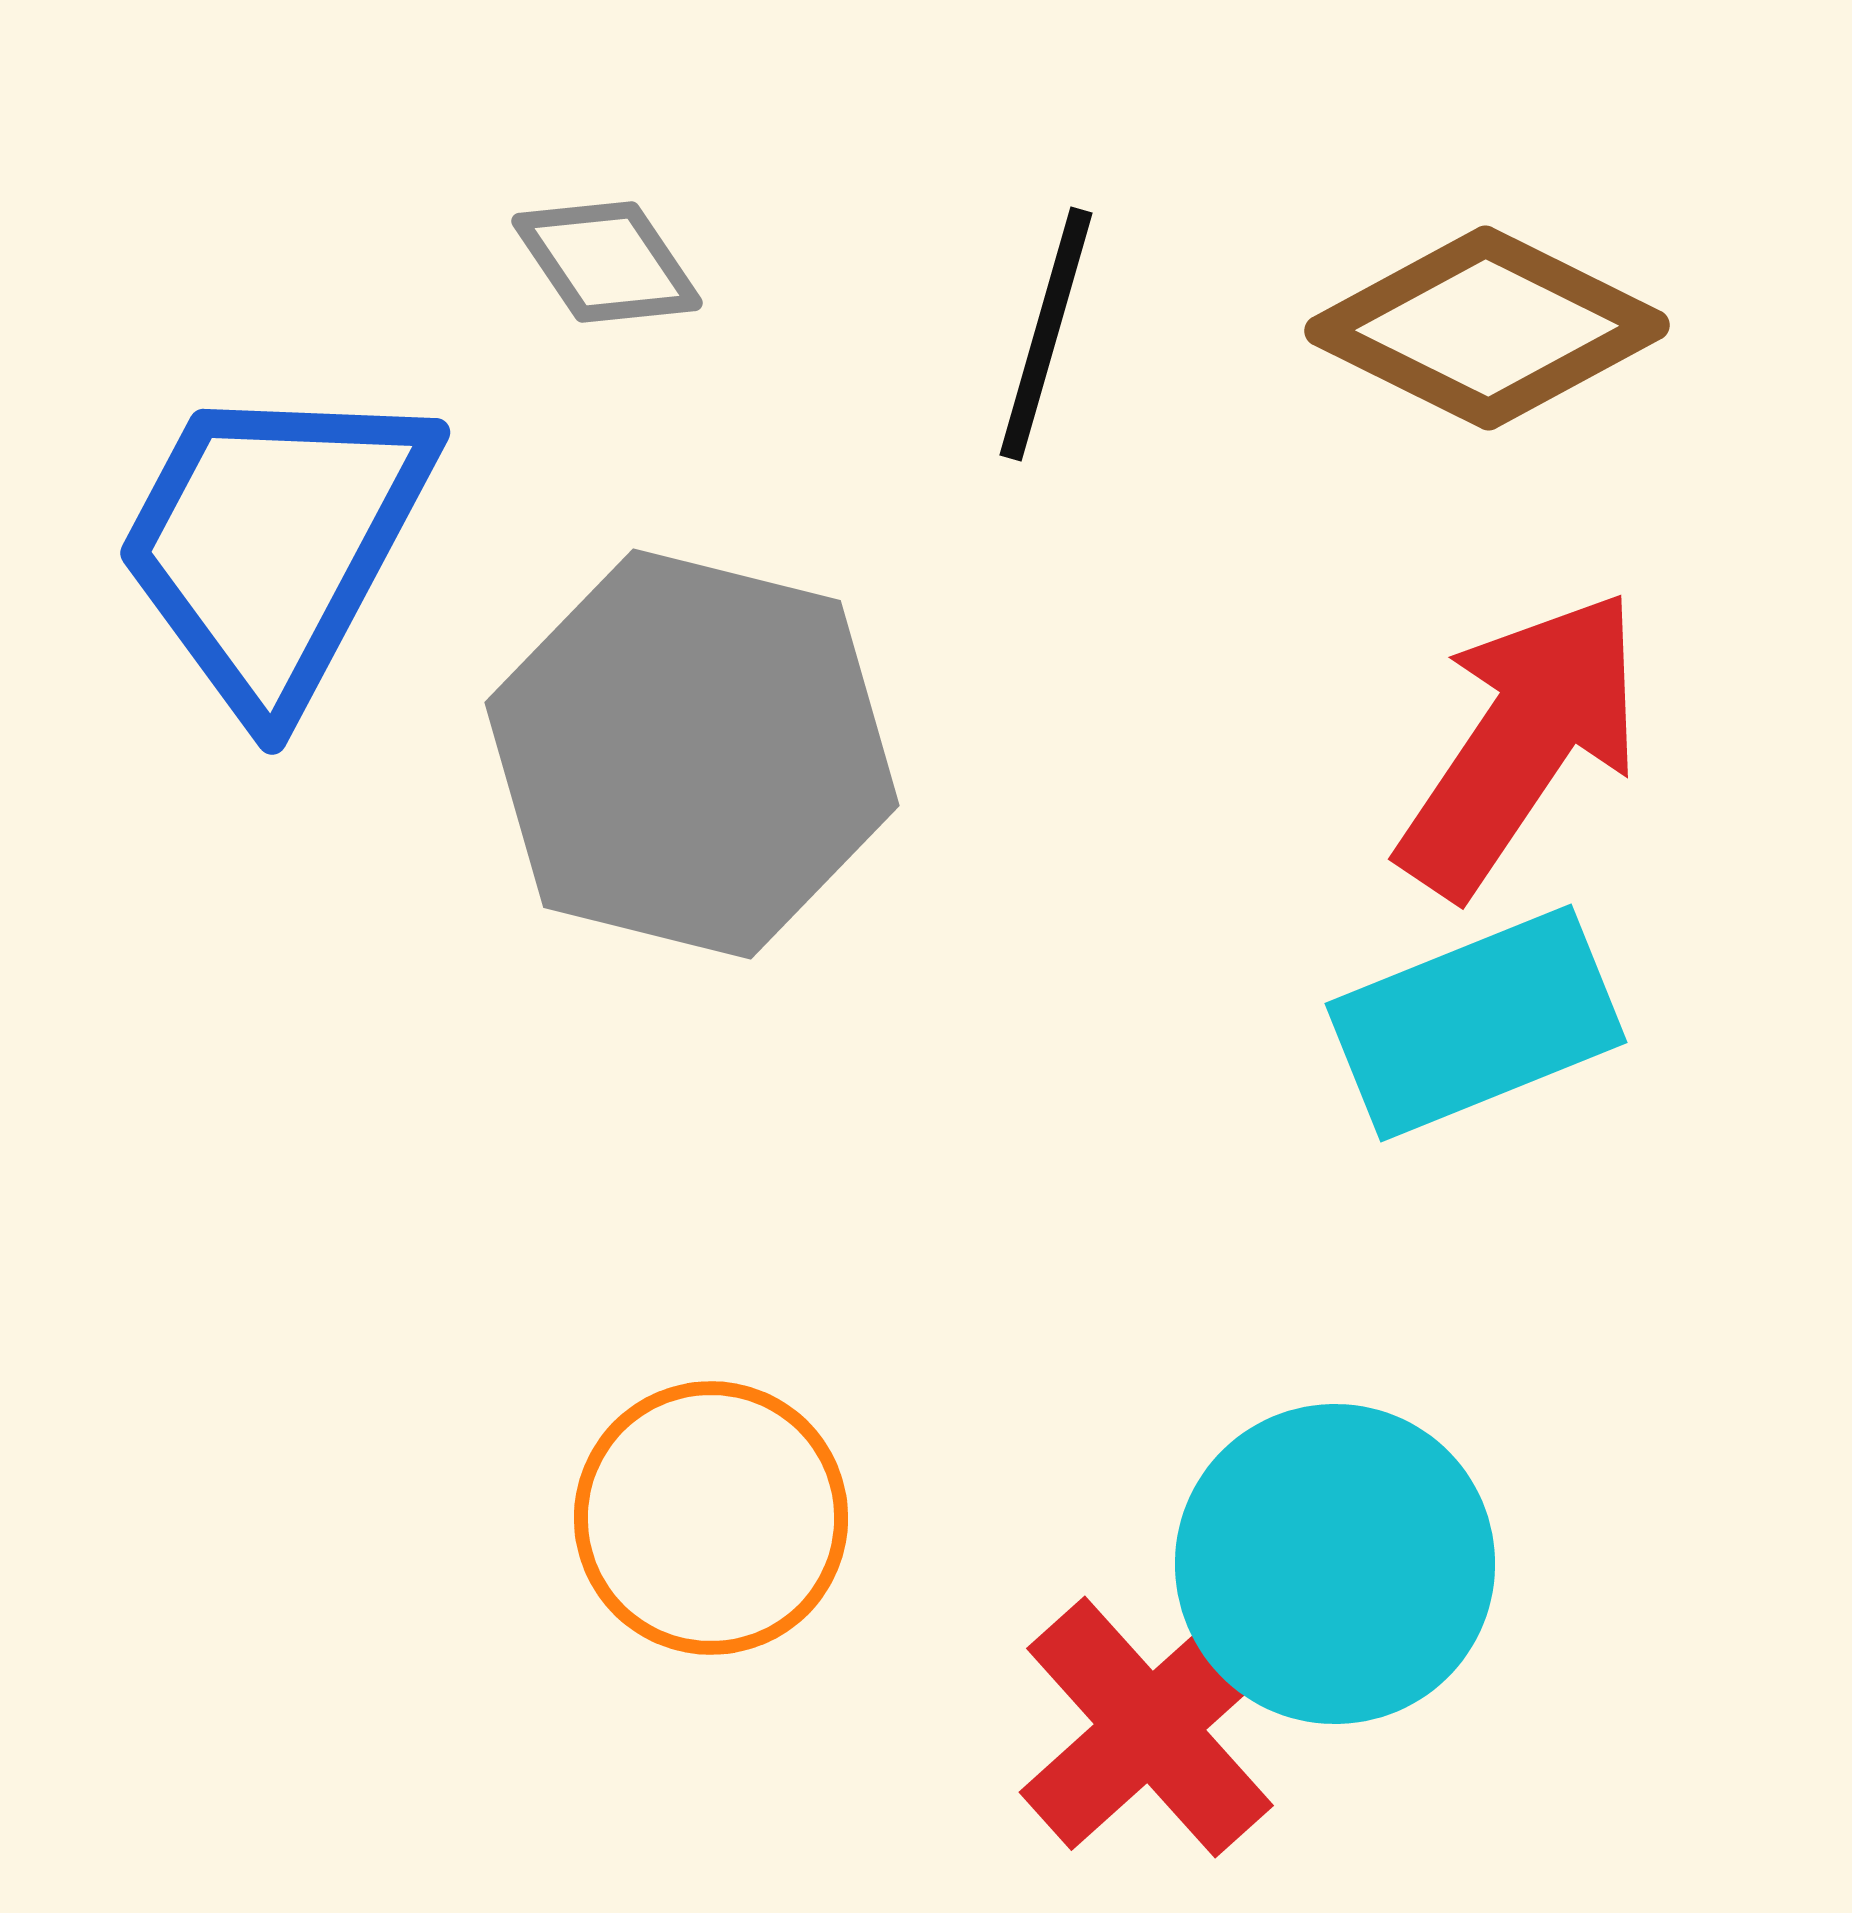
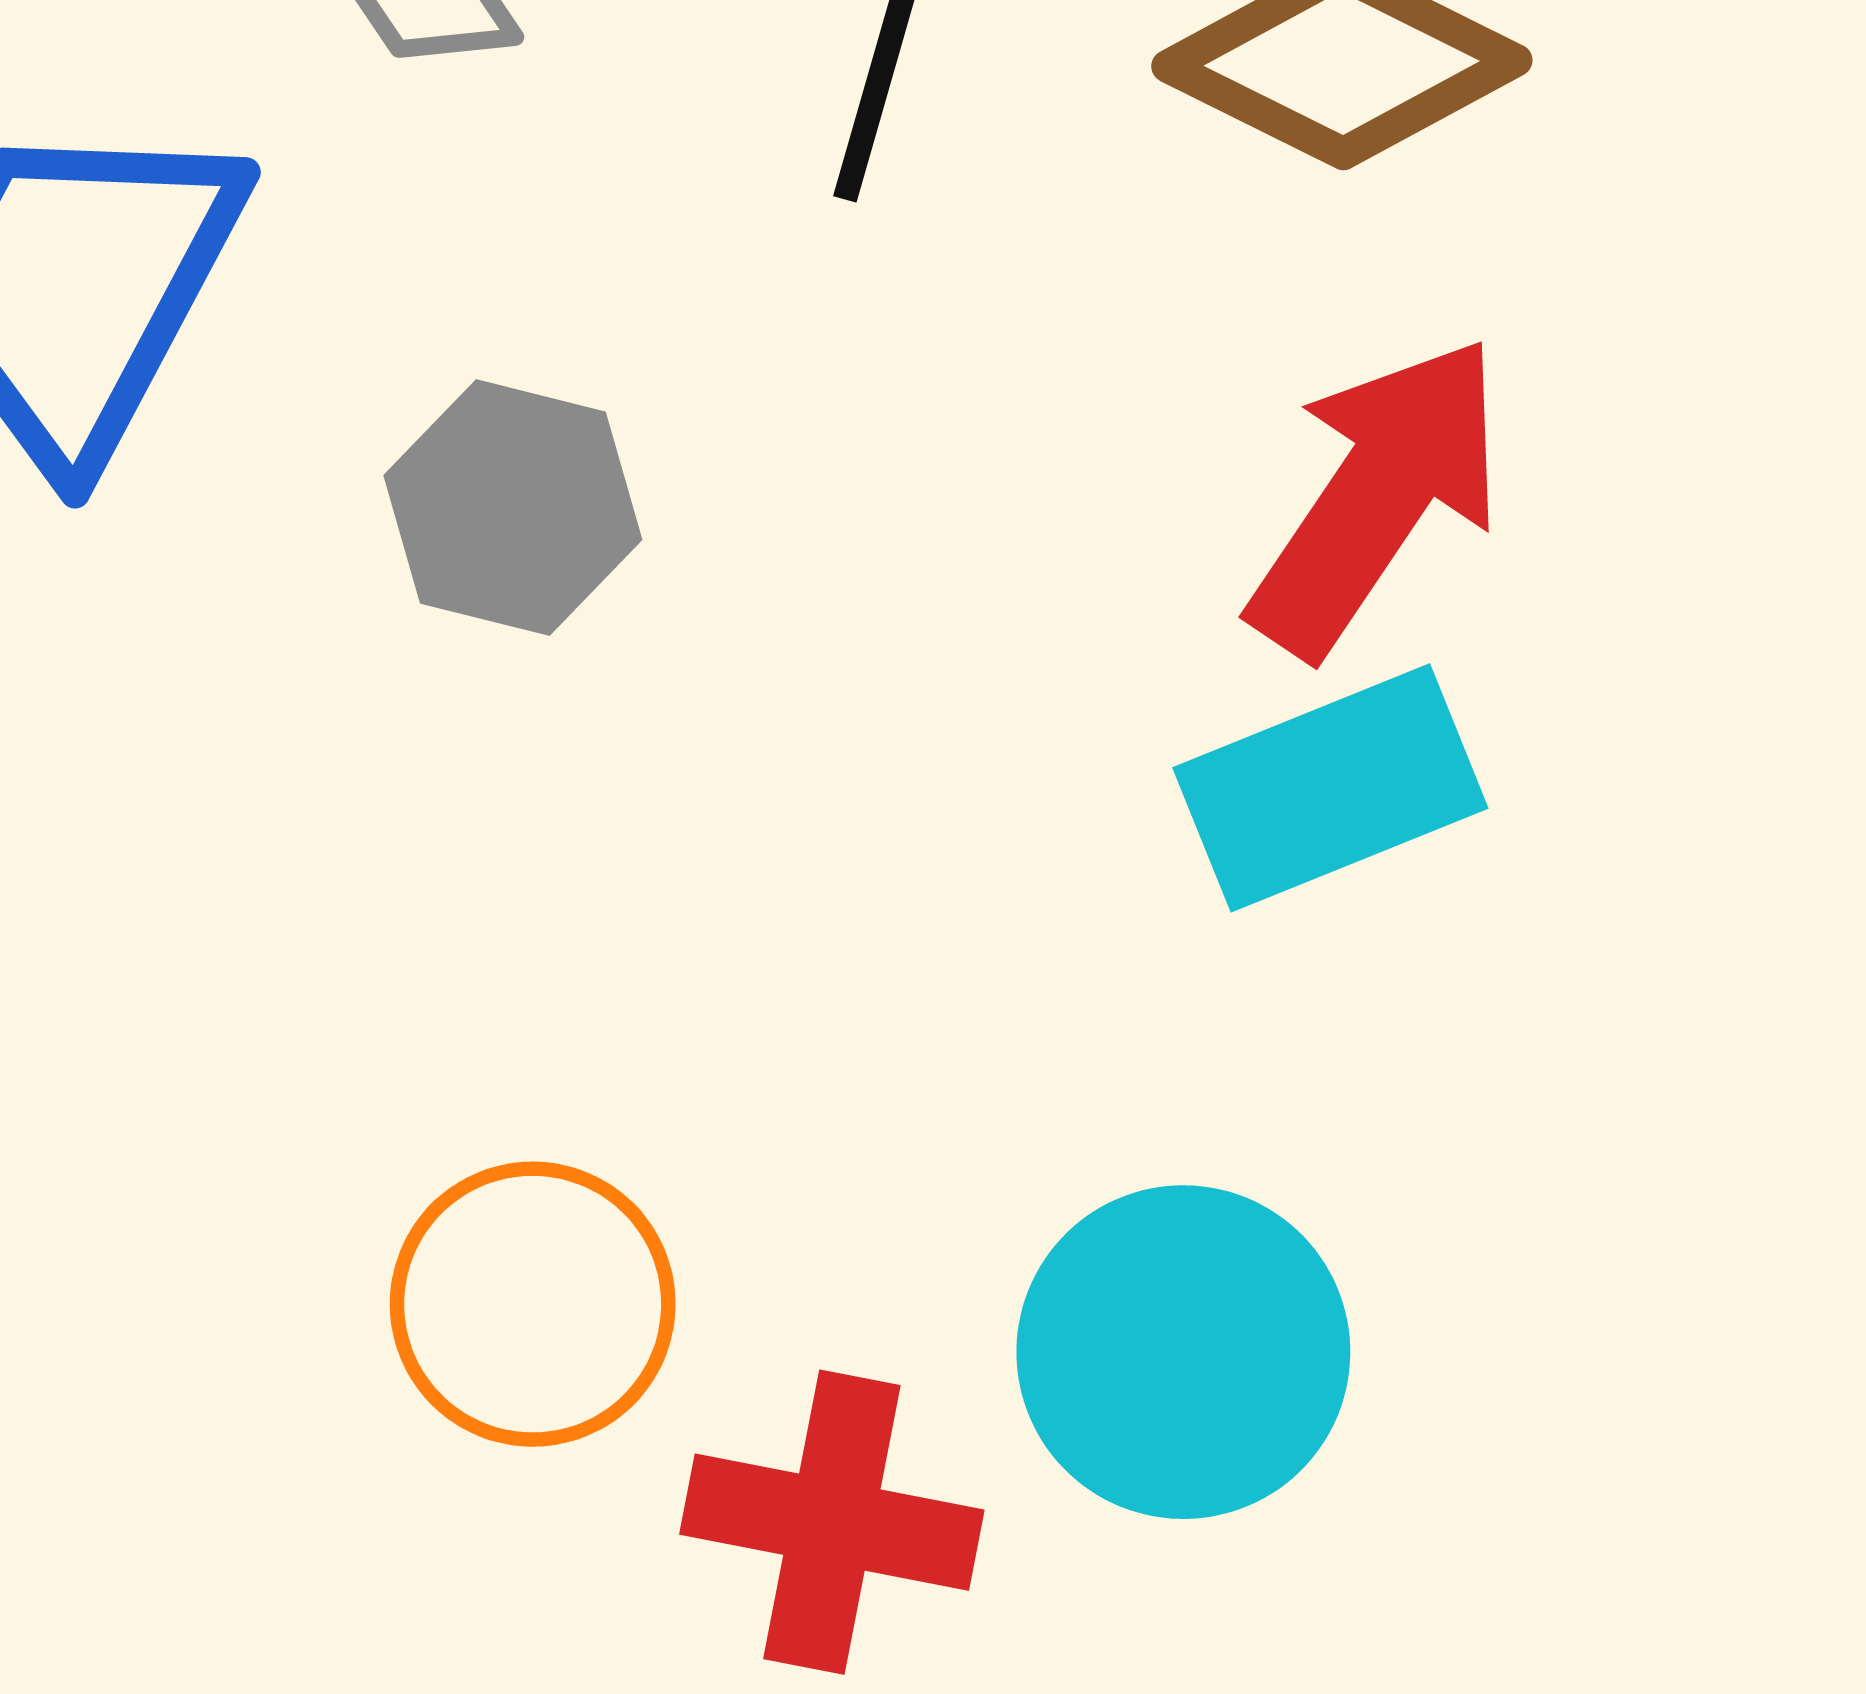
gray hexagon: (692, 754) -> (513, 508), size x0.6
red cross: (1150, 1727) -> (832, 1522), moved, turned -37

